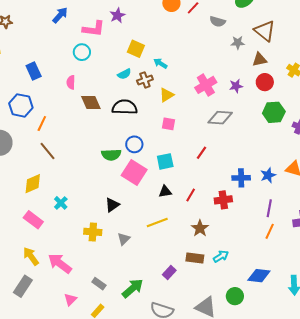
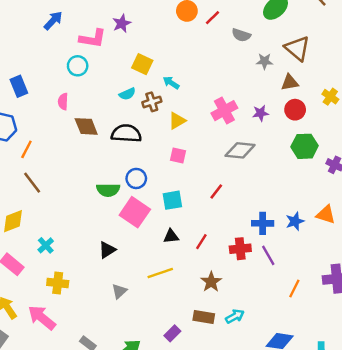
purple line: (269, 208) -> (268, 255), moved, turned -42
yellow cross: (93, 232) -> (58, 283), moved

